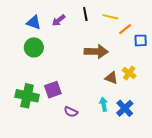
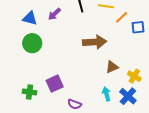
yellow cross: (129, 73) -> (134, 76), moved
brown triangle: (111, 78) -> (112, 67), turned -40
green cross: (27, 96) -> (30, 92), size x0.6

